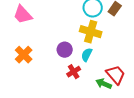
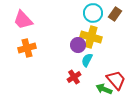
purple circle: (65, 50) -> (78, 45), moved
orange cross: (24, 55) -> (27, 48), moved, turned 30

